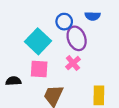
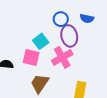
cyan square: (38, 41) -> (41, 41), moved, size x0.7
pink cross: (73, 63) -> (62, 57), size x1.5

